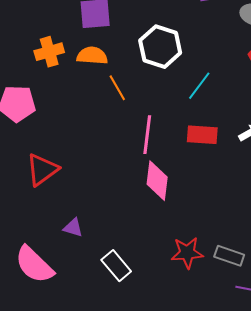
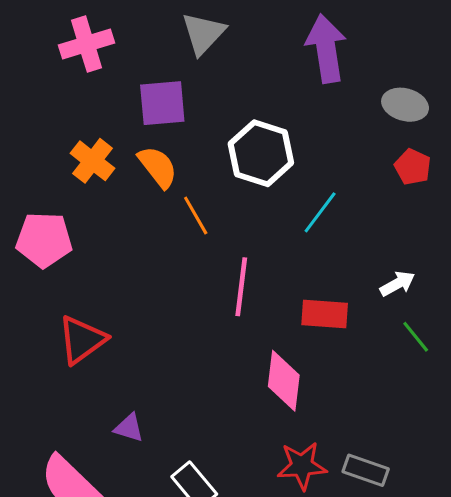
orange cross: (49, 52) -> (93, 161), turned -36
orange semicircle: (92, 56) -> (158, 167), turned 48
red rectangle: (202, 135) -> (325, 314), moved
pink diamond: (157, 181) -> (284, 381), moved

